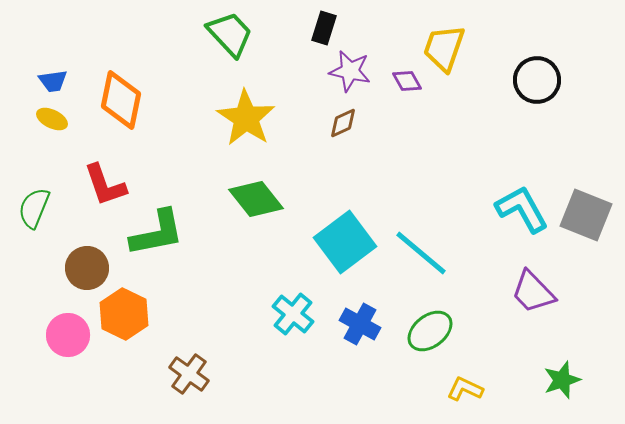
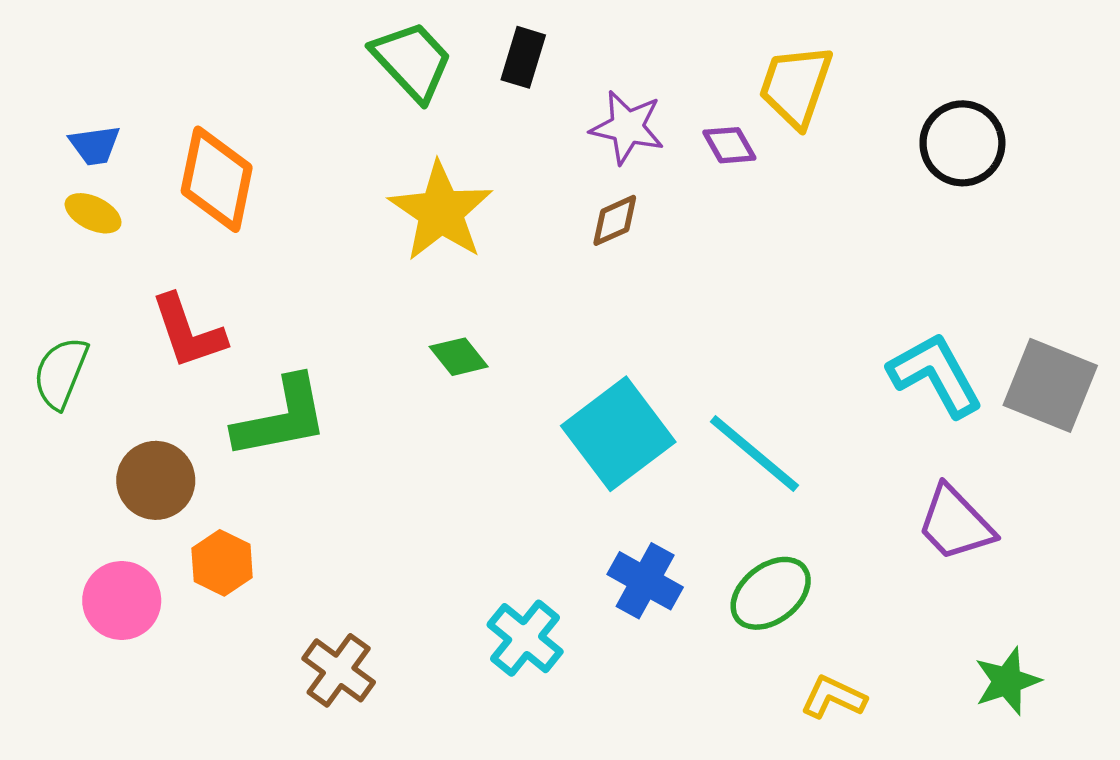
black rectangle: (324, 28) -> (523, 57), moved
green diamond: (256, 199) -> (459, 357), size x0.6
orange hexagon: (124, 314) -> (222, 563), size x0.7
cyan cross: (293, 314) -> (525, 638), moved

